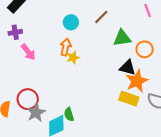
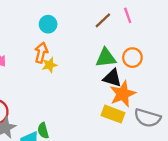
pink line: (148, 10) -> (128, 15), moved
brown line: (101, 17) -> (103, 20), moved
green triangle: (122, 38) -> (106, 58), moved

